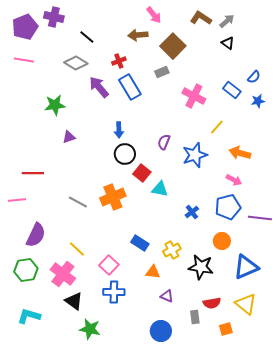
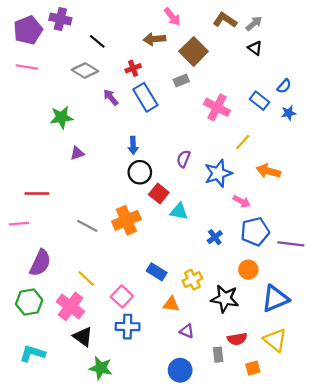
purple arrow: (99, 87) -> (111, 97), size x0.7
pink arrow: (234, 180) -> (242, 201), moved

